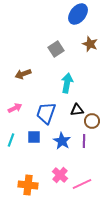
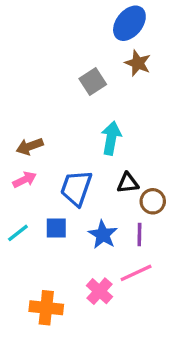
brown star: (90, 44) -> (138, 63), moved
brown arrow: (23, 74) -> (30, 146), moved
cyan line: (11, 140) -> (18, 233), turned 32
pink line: (82, 184) -> (136, 273), moved

